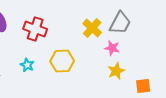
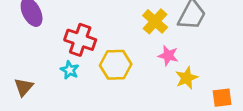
red cross: (35, 29) -> (80, 40), moved
pink star: (112, 48) -> (168, 56), moved

